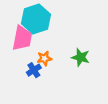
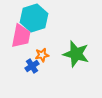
green star: (81, 57) -> (76, 54), size x1.5

